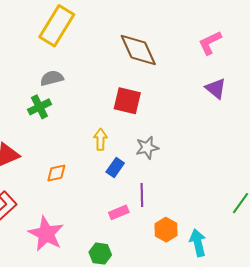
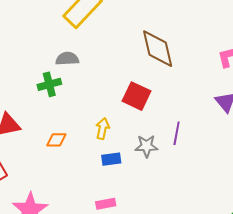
blue rectangle: (115, 168) -> (111, 159), turned 36
orange diamond: (56, 173) -> (56, 140), moved
purple line: (142, 195) -> (177, 133), moved

